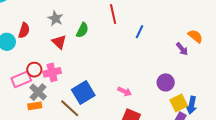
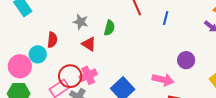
red circle: (34, 70) -> (70, 76), size x1.5
purple circle: (166, 82) -> (186, 60), moved
pink arrow: (125, 92) -> (163, 80), size x1.5

